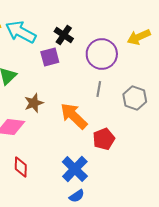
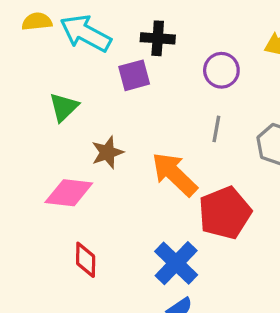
black cross: (64, 35) -> (158, 38), turned -30
purple circle: (102, 54) -> (221, 70), size x0.7
red pentagon: (104, 139) -> (225, 213), size x1.4

